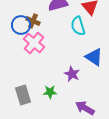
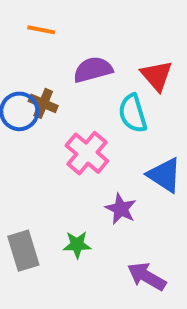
pink cross: (34, 43) -> (87, 153), moved

